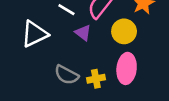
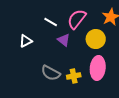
white triangle: (35, 34) -> (26, 41), size x0.6

